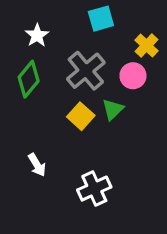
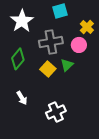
white star: (37, 35) -> (22, 21), size x1.6
gray cross: (86, 71) -> (51, 42), turned 30
green diamond: (29, 79) -> (18, 59), moved

